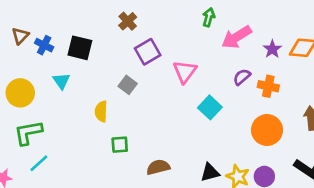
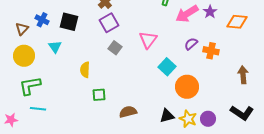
brown triangle: (20, 36) -> (22, 29), moved
purple star: (272, 49) -> (210, 12), moved
purple square: (148, 52) -> (109, 23), moved
gray square: (128, 85) -> (115, 48), moved
orange circle: (267, 130) -> (187, 87), moved
cyan line: (39, 163) -> (38, 109), turned 49

